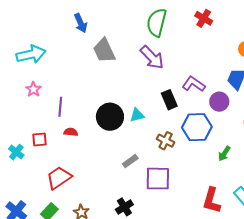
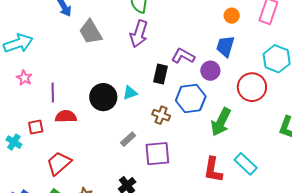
purple arrow: (152, 57) -> (139, 34), turned 68
black rectangle: (169, 100) -> (160, 74), turned 42
red semicircle: (71, 132) -> (66, 116), size x1.5
green arrow: (224, 154) -> (221, 122), size x1.8

